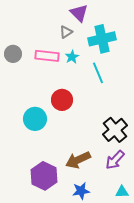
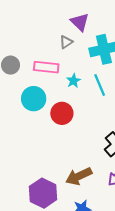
cyan star: (72, 57) -> (73, 81), moved
cyan circle: (35, 119) -> (34, 99), moved

